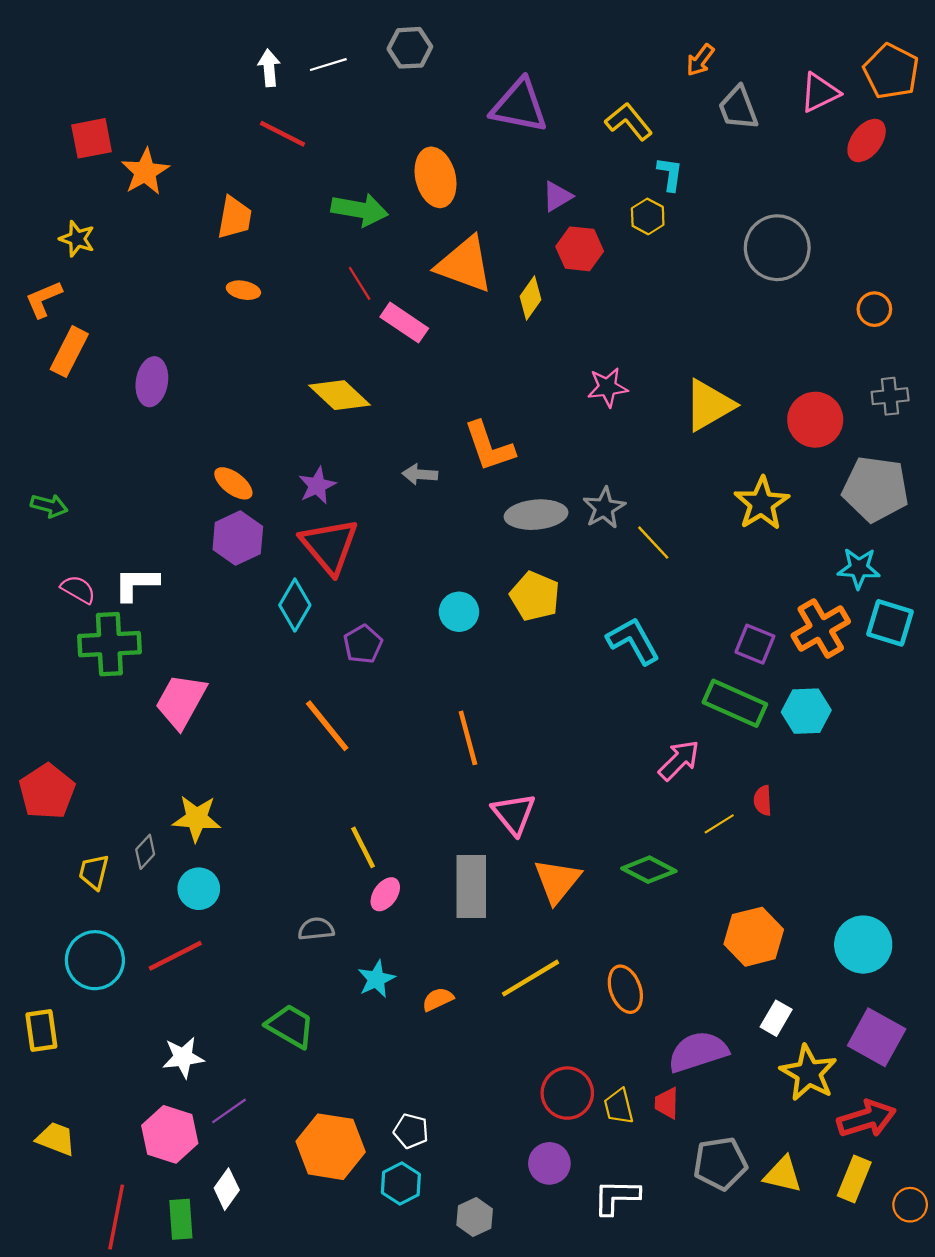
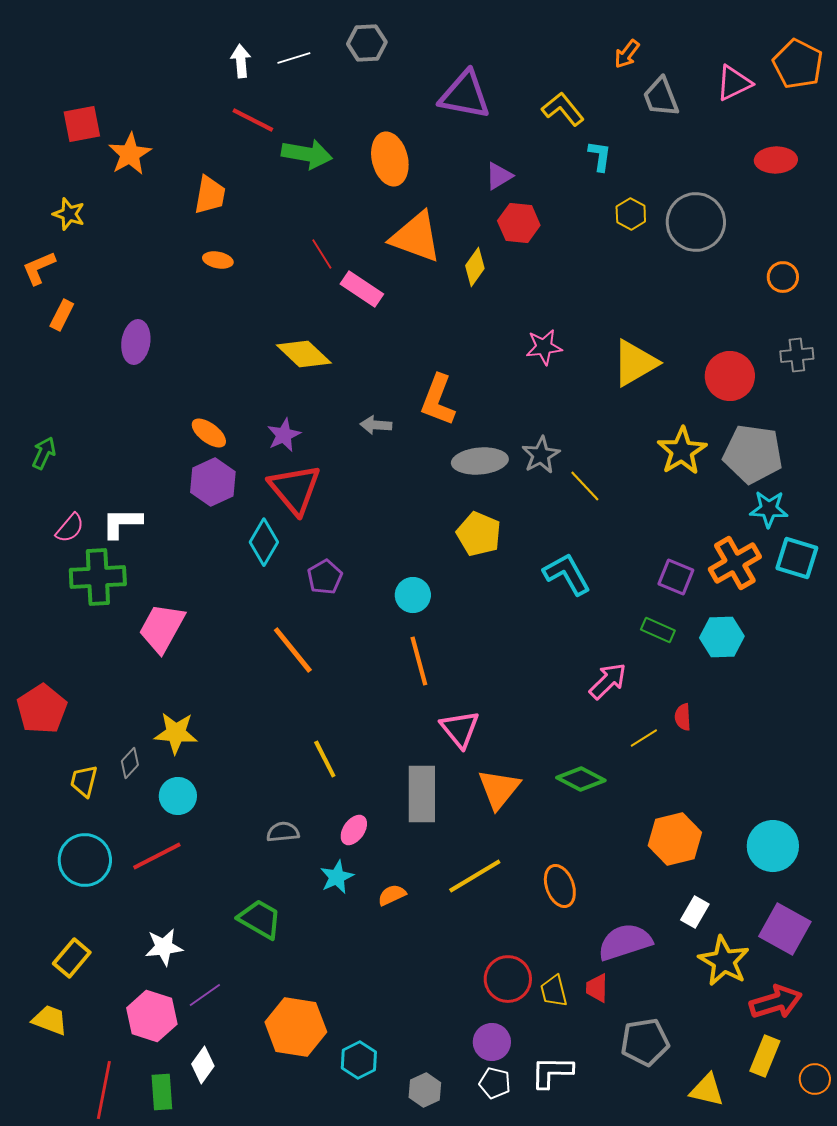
red ellipse: (867, 141) -> (776, 160), moved, turned 51
green arrow: (360, 210) -> (307, 154), moved
yellow hexagon: (648, 216) -> (631, 214), moved
orange rectangle: (69, 352) -> (62, 315), size x0.7
orange L-shape: (489, 446) -> (438, 400), turned 40
gray pentagon: (875, 489) -> (753, 454), moved
green arrow: (49, 506) -> (44, 453), turned -80
pink semicircle: (78, 589) -> (70, 528), turned 100
cyan circle: (459, 612) -> (413, 595), moved
green rectangle: (735, 703) -> (658, 630), size x0.6
pink ellipse: (385, 894) -> (354, 830), moved
yellow rectangle: (41, 1031) -> (72, 958), moved, turned 48
white pentagon: (411, 1131) -> (495, 1083), moved
yellow triangle: (783, 1175) -> (707, 1090), moved

